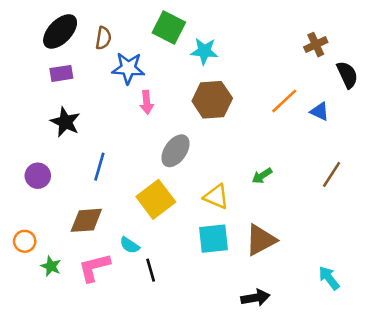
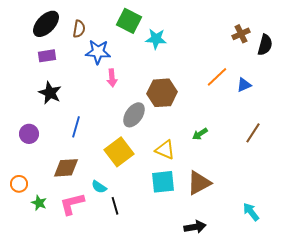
black semicircle: (347, 75) -> (265, 45), moved, turned 40
brown hexagon: (212, 100) -> (162, 93), moved
blue triangle: (320, 111) -> (244, 85), turned -49

